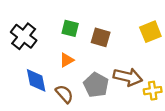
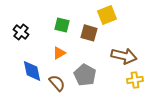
yellow square: (150, 32) -> (107, 15), moved
black cross: (24, 36) -> (21, 32), size x0.7
brown arrow: (128, 77) -> (124, 56), moved

